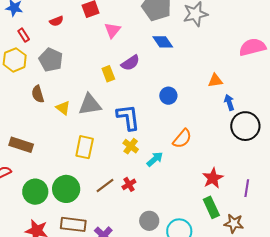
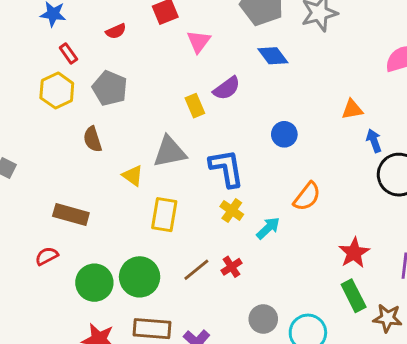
yellow triangle: (63, 108) -> (133, 176), moved

